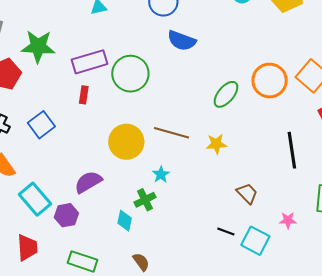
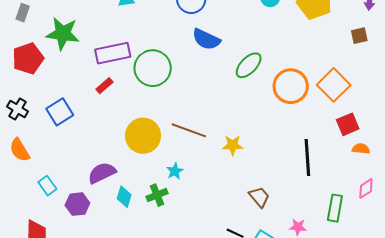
green ellipse: (226, 94) -> (249, 65), moved
red rectangle: (84, 95) -> (104, 86), turned 36
cyan rectangle: (35, 199) -> (47, 186), size x0.6
cyan diamond: (125, 221) -> (124, 197), moved

